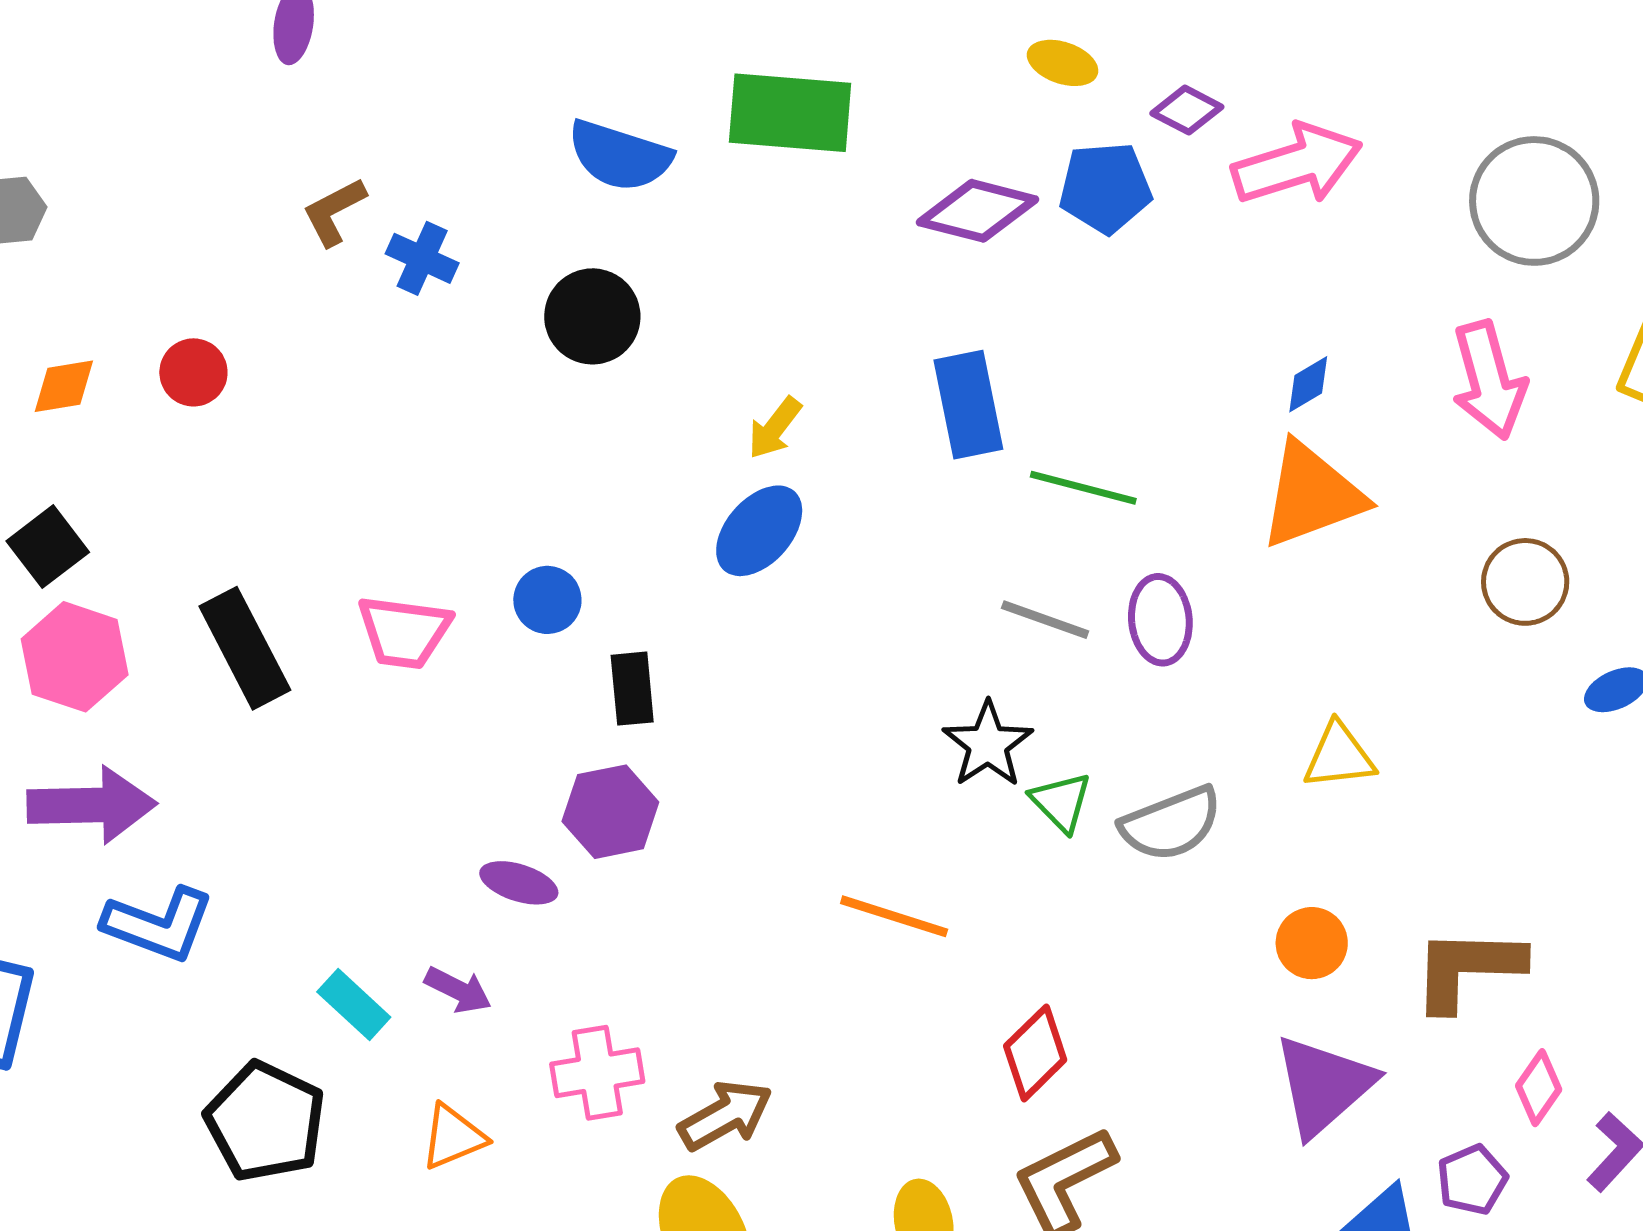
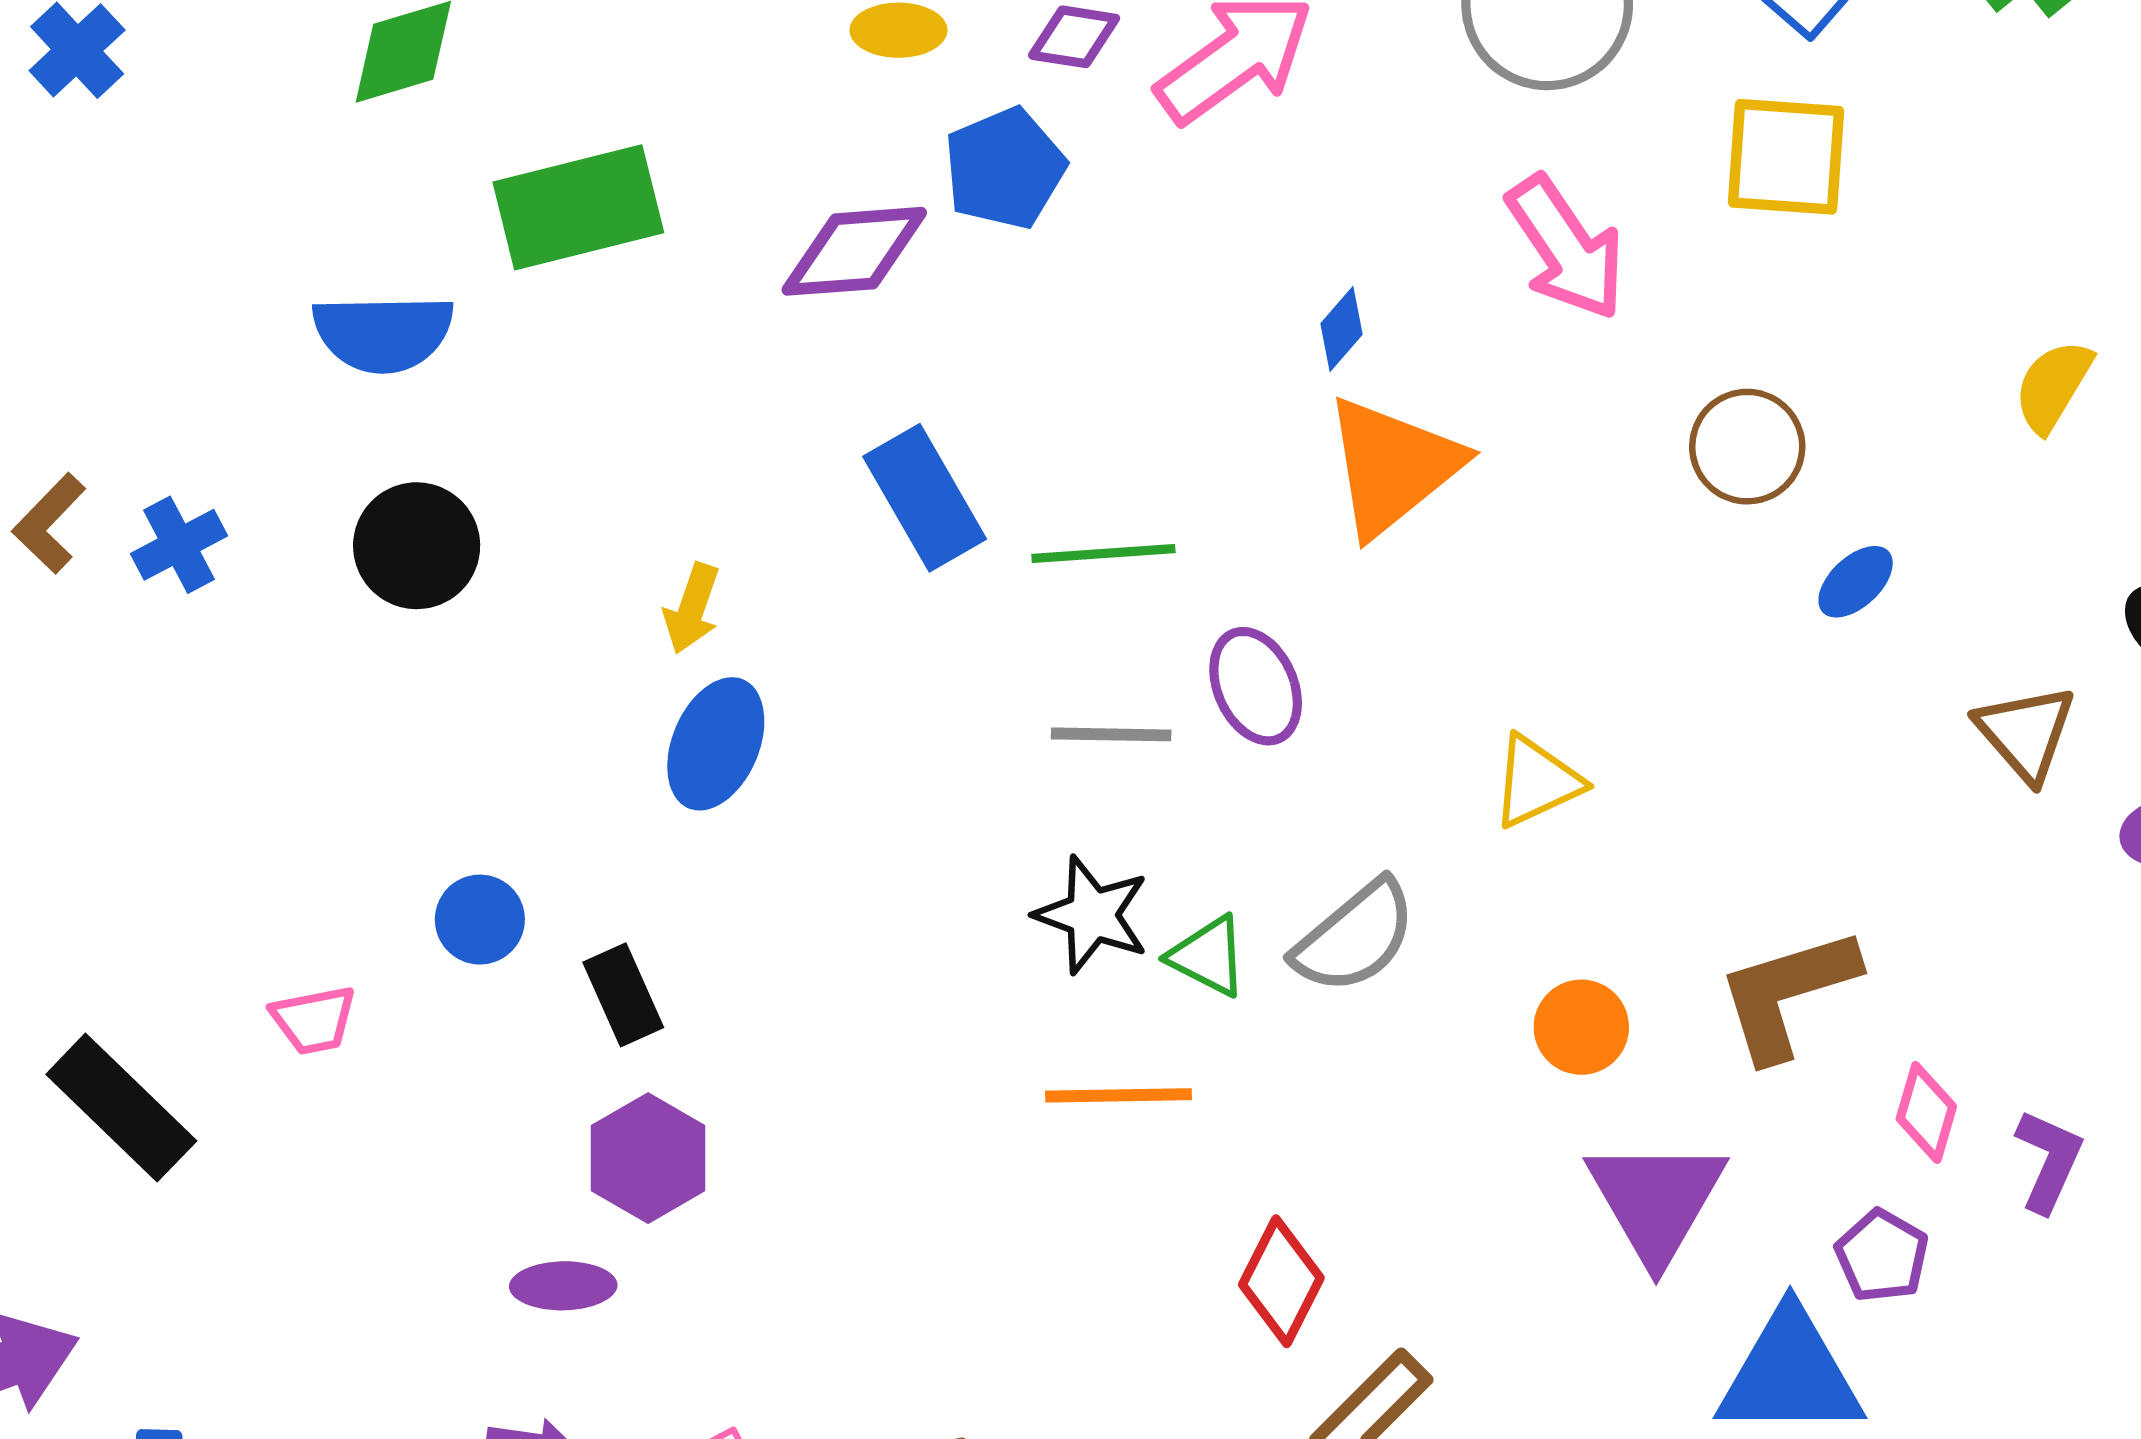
blue cross: (422, 258) -> (179, 545), turned -34
brown circle: (1525, 582) -> (1747, 447), moved
pink trapezoid: (404, 632) -> (314, 1020), size x0.7
orange line: (894, 916) -> (1118, 1095), moved

